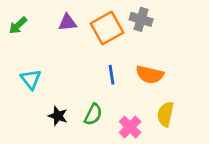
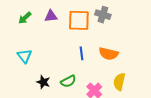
green arrow: (18, 25) -> (25, 18), moved
orange square: (107, 28) -> (79, 20), turned 30
green semicircle: (93, 114) -> (68, 81), turned 35

